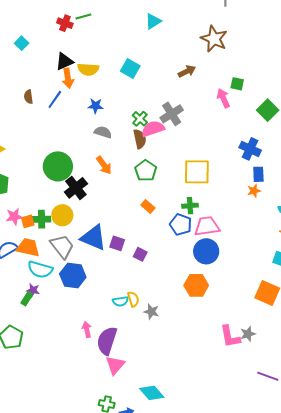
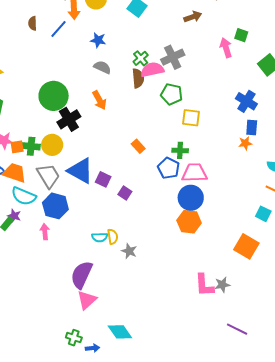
green pentagon: (146, 171) -> (172, 94), moved, turned -30
yellow square: (197, 172) -> (191, 118), size x0.7
orange hexagon: (196, 285) -> (189, 222), moved
pink arrow: (87, 329) -> (45, 232), moved

